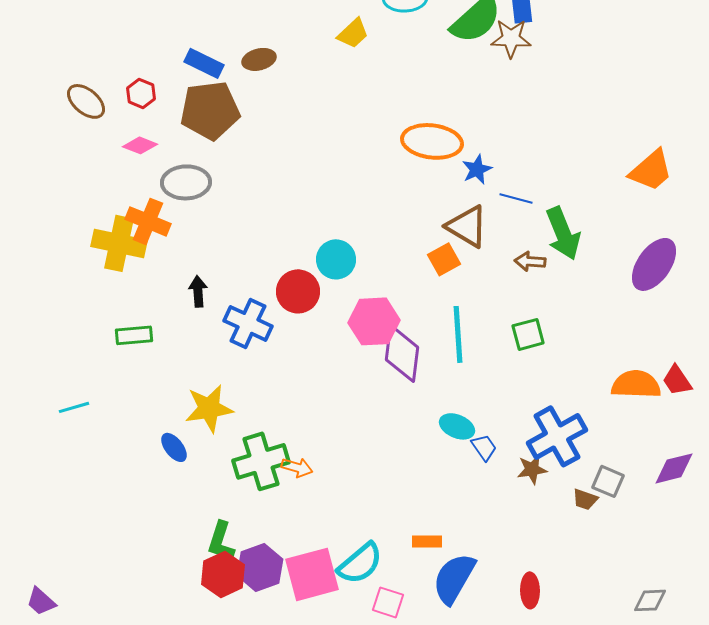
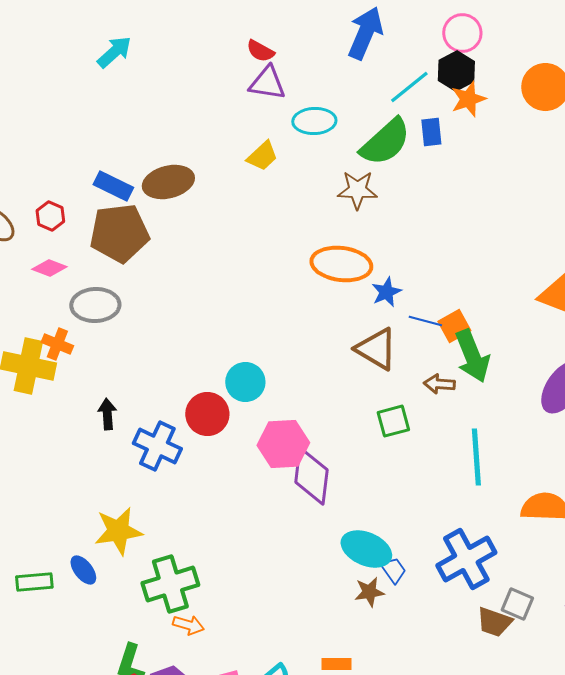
brown star: (511, 38) -> (357, 190), moved
brown ellipse: (259, 59) -> (168, 182), size x1.5
orange cross: (148, 221) -> (57, 344), size x0.7
orange square: (444, 259) -> (454, 326), moved
cyan line: (458, 334) -> (476, 457), moved
green square: (528, 334) -> (393, 421), moved
green rectangle: (134, 335) -> (34, 582), moved
cyan ellipse: (457, 426) -> (366, 549), size x1.4
orange arrow: (297, 467) -> (188, 625), moved
brown star: (532, 469) -> (369, 592), moved
brown trapezoid: (585, 499) -> (494, 622), size x1.4

